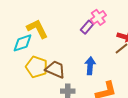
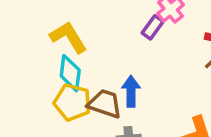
cyan diamond: (22, 43) -> (70, 73), moved, turned -60
blue arrow: (90, 66) -> (131, 91), moved

